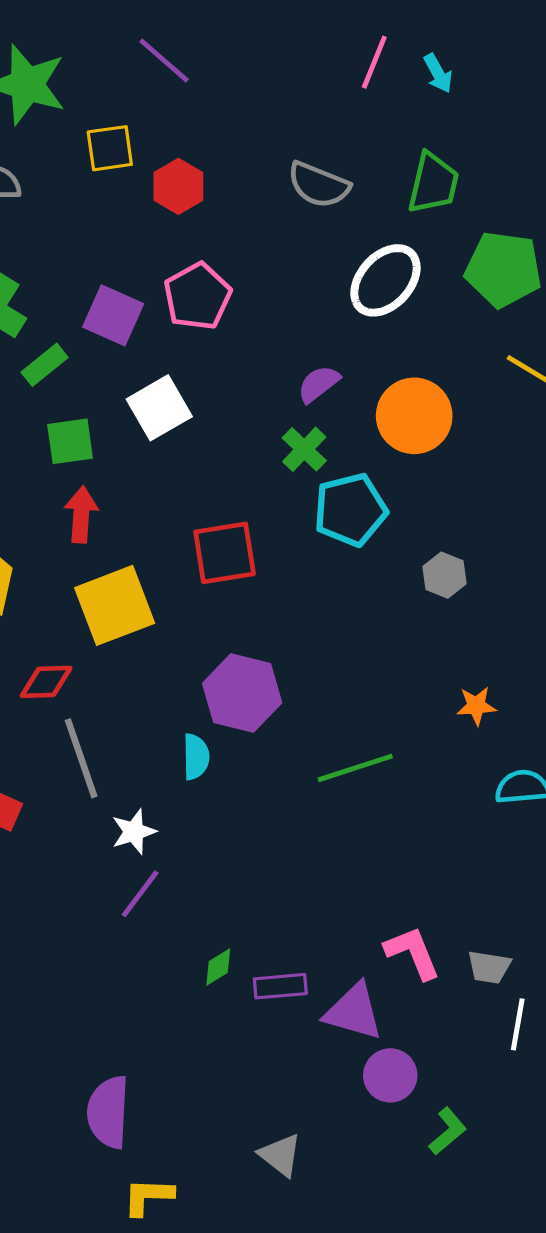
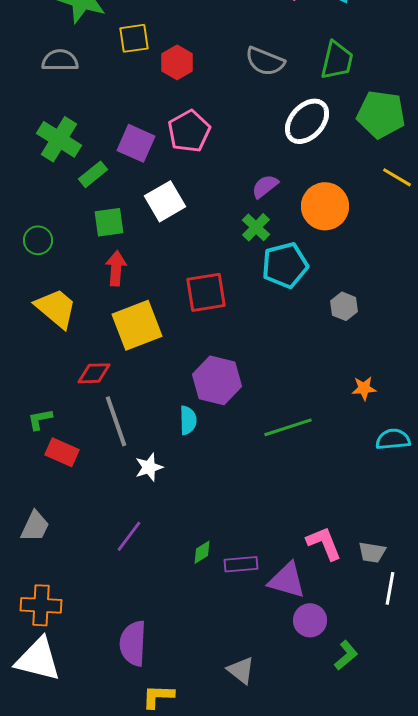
purple line: (140, 894) -> (129, 536), moved

